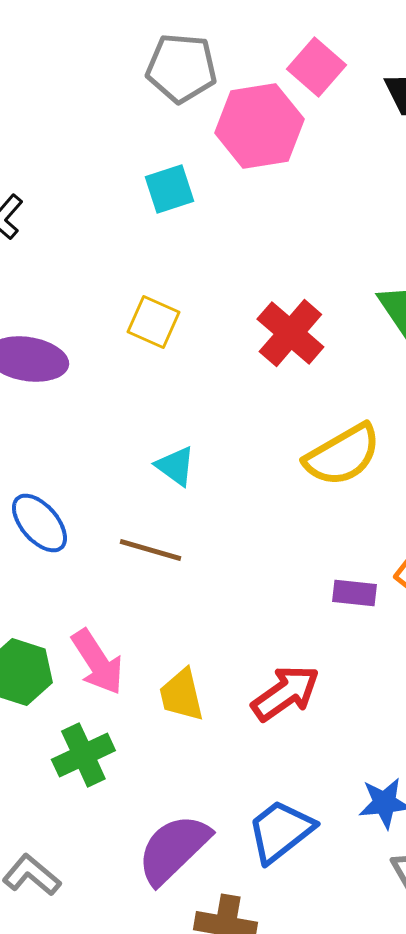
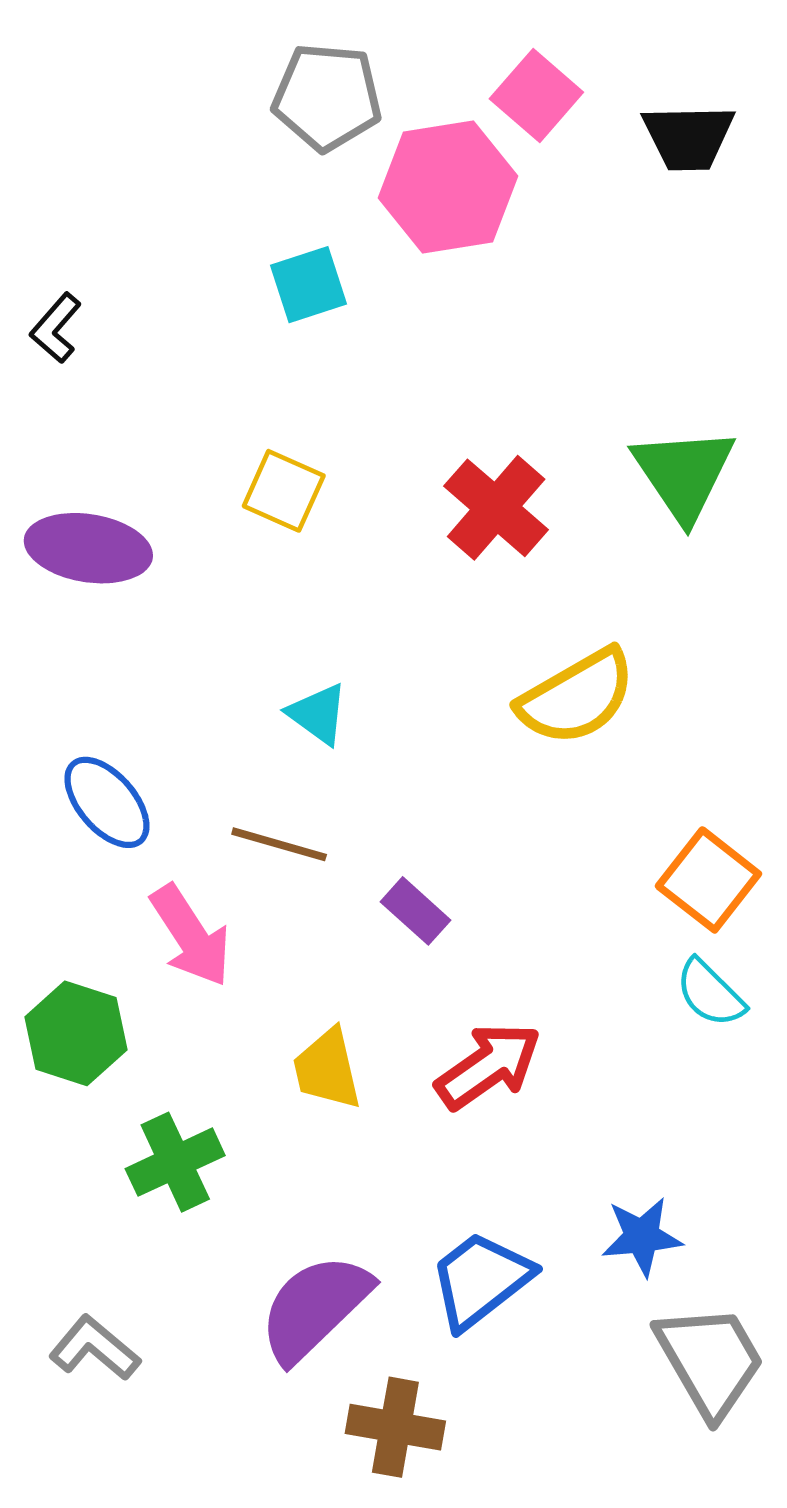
purple rectangle: (354, 593) -> (415, 911), moved, turned 36
pink arrow: (97, 662) -> (191, 936), moved

